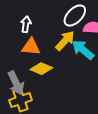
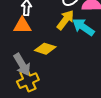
orange triangle: (31, 47) -> (22, 26), moved

